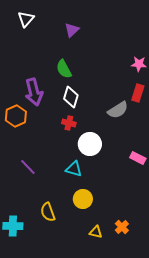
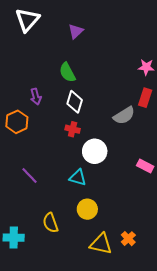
white triangle: (26, 19) -> (27, 20), size x1.4
purple arrow: (34, 92) -> (36, 97), size x0.6
yellow triangle: (96, 232) -> (101, 244), size x1.6

